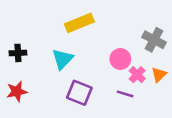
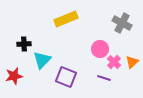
gray cross: (154, 40) -> (122, 23), moved
black cross: (18, 53) -> (24, 44), moved
cyan triangle: (63, 59) -> (42, 60), moved

